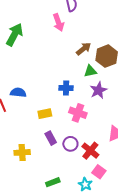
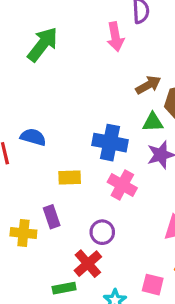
blue cross: (66, 88) -> (110, 143), size x1.5
purple rectangle: (51, 138) -> (52, 217), moved
red cross: (90, 151) -> (88, 264), moved
pink square: (99, 172) -> (153, 285), moved, turned -32

